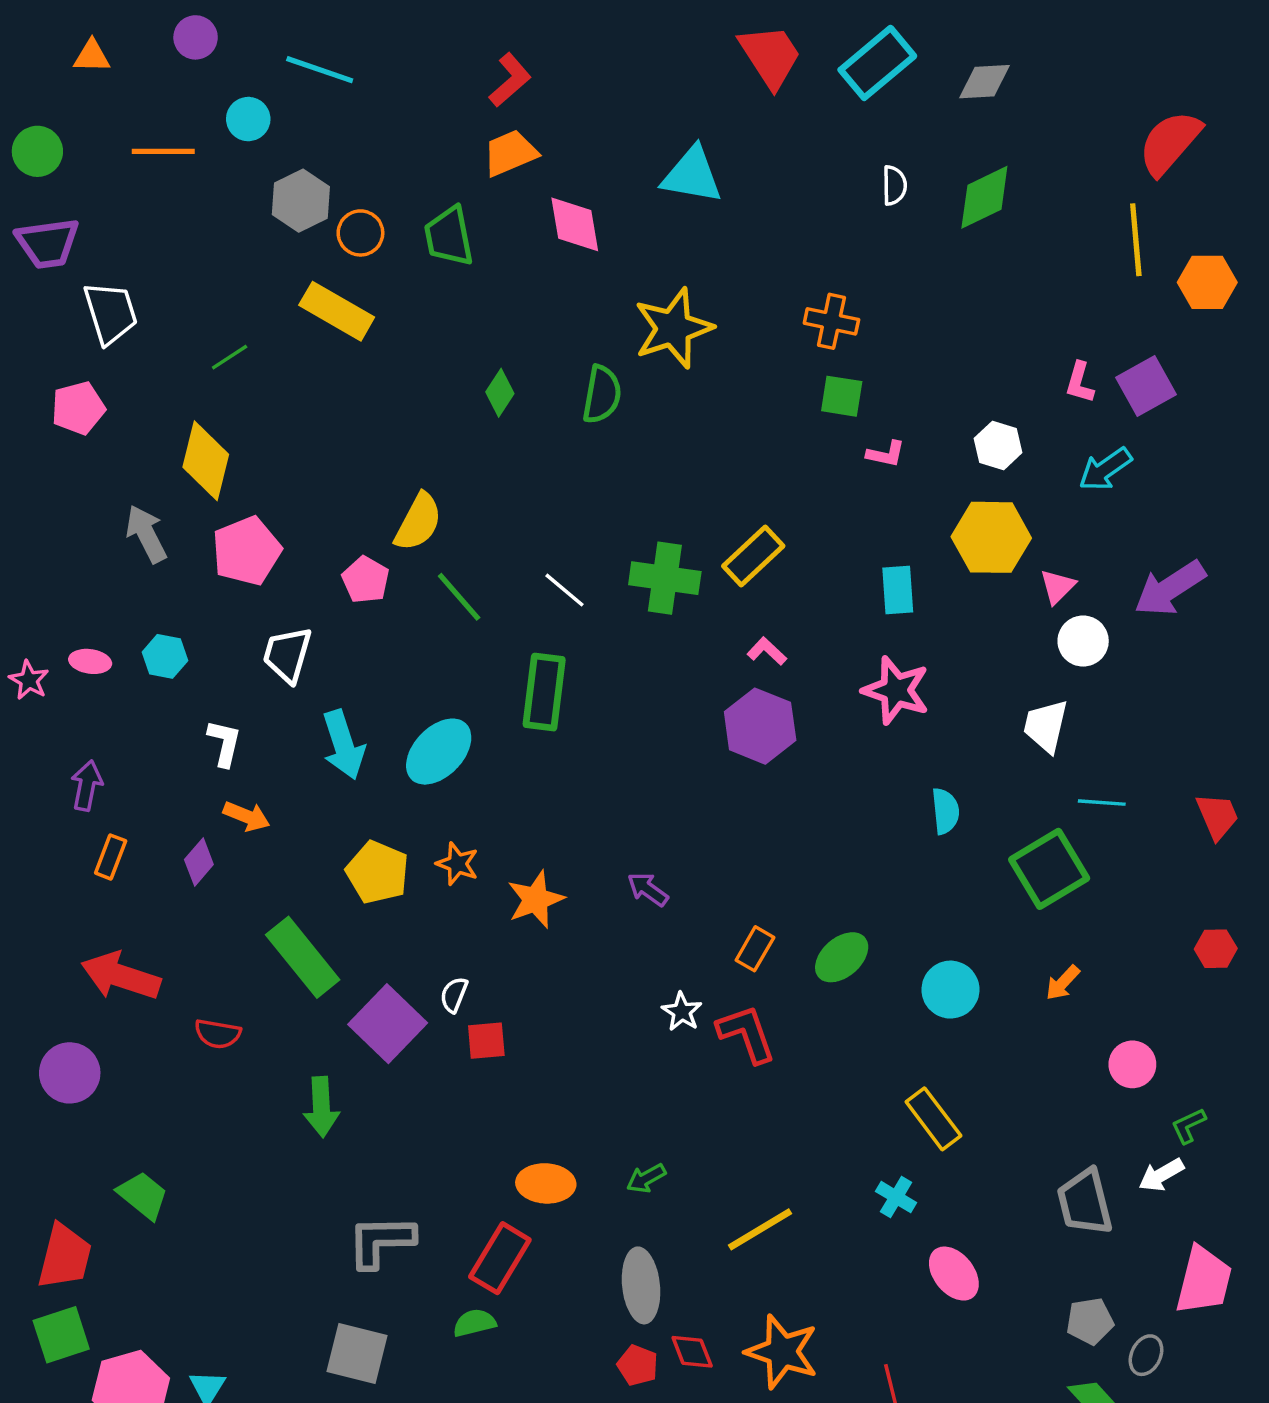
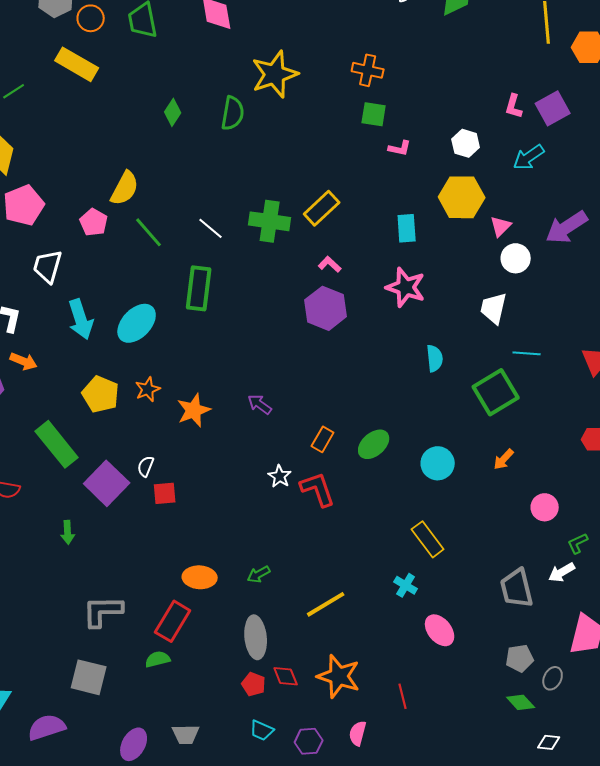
orange star: (457, 864) -> (148, 389), turned 30
green arrow: (321, 1107) -> (68, 532), size x0.7

